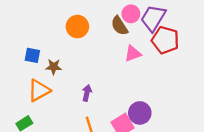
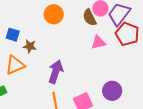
purple arrow: (87, 93) -> (56, 72), size x1.6
purple circle: (140, 113) -> (112, 91), moved

